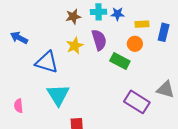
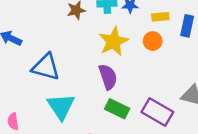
purple semicircle: (99, 40) -> (108, 77), moved
yellow star: (75, 46) -> (114, 41), moved, size x1.4
green rectangle: (120, 61) -> (117, 109), moved

